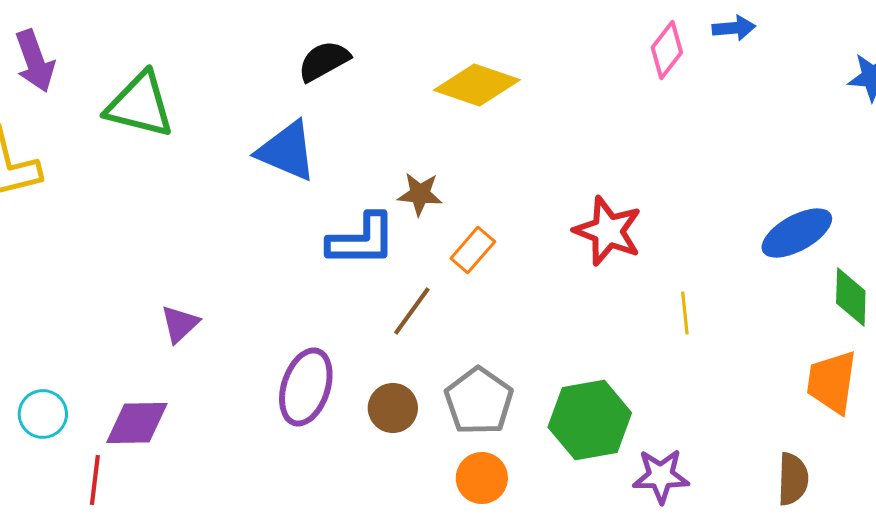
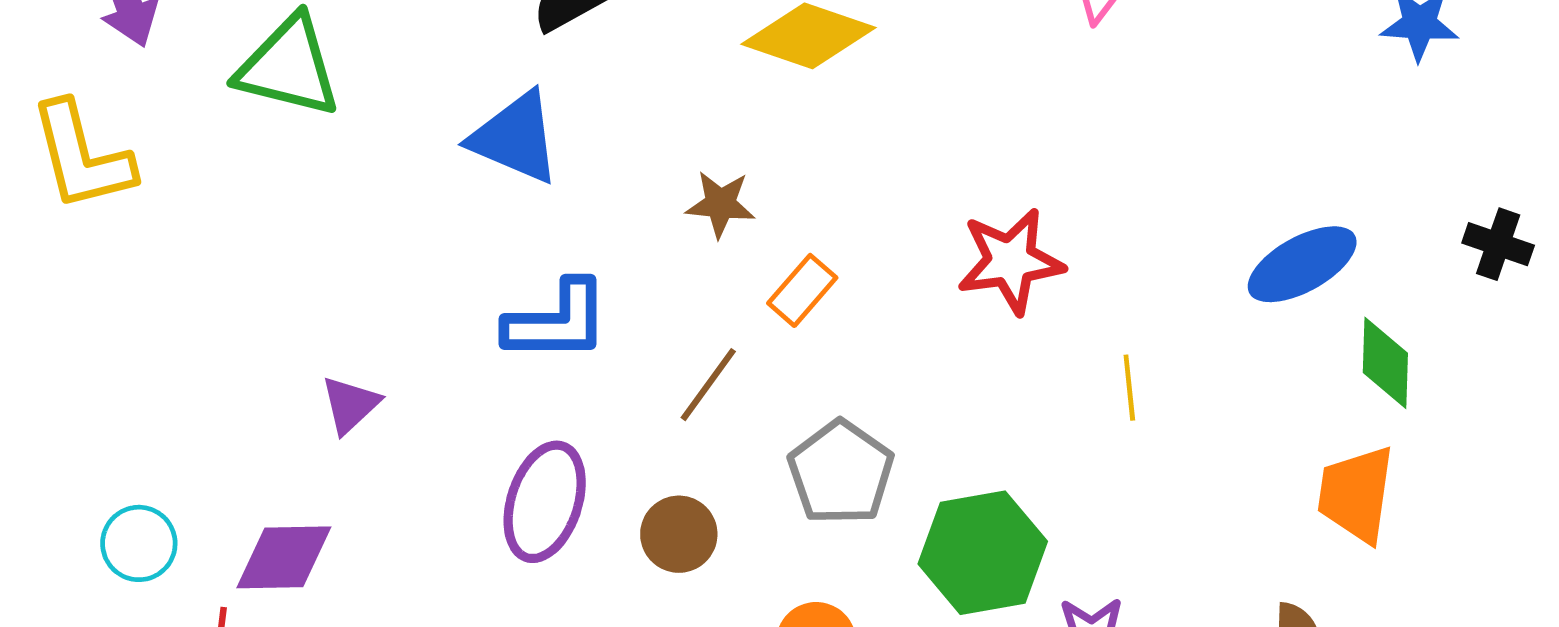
red star: (608, 231) -> (1011, 261), turned -30
blue L-shape: (362, 240) -> (557, 321), moved
gray pentagon: (479, 401) -> (841, 473), moved

